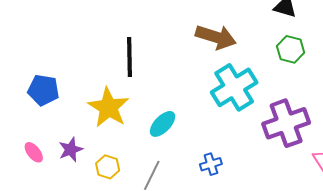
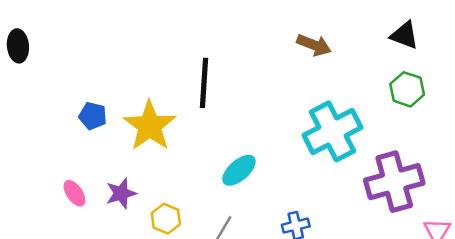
brown arrow: (216, 37) -> (314, 45), moved, size x0.7
blue pentagon: (43, 90) -> (93, 116), size x0.7
yellow star: (109, 107) -> (150, 126), moved

